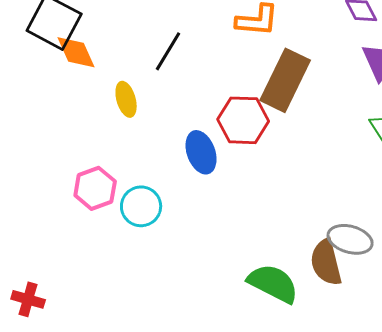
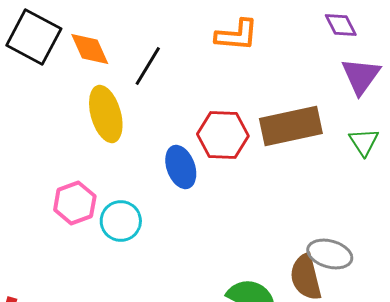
orange diamond: (76, 52) -> (90, 49), moved
brown rectangle: (285, 80) -> (291, 126), moved, turned 52
yellow ellipse: (126, 99) -> (106, 114), size x1.6

